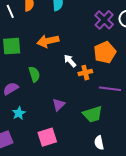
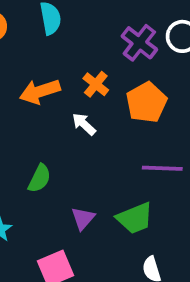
orange cross: (85, 73) -> (96, 84), moved, turned -32
green semicircle: (34, 74) -> (40, 178), moved, turned 49
purple triangle: (59, 105) -> (83, 218), moved

